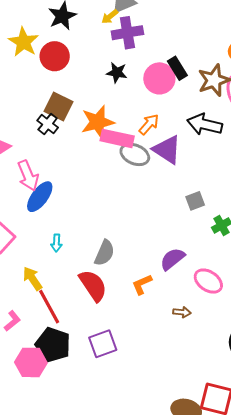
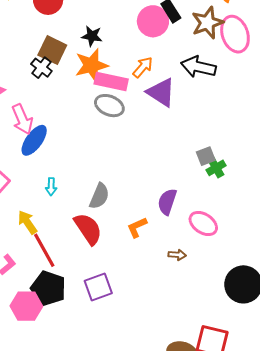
black star: (117, 72) -> (92, 36), moved
gray ellipse: (135, 154) -> (109, 106), moved
gray square: (195, 201) -> (206, 156), moved
purple semicircle: (172, 259) -> (167, 202), turned -32

